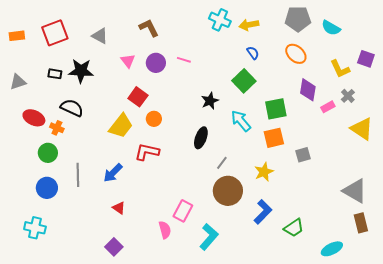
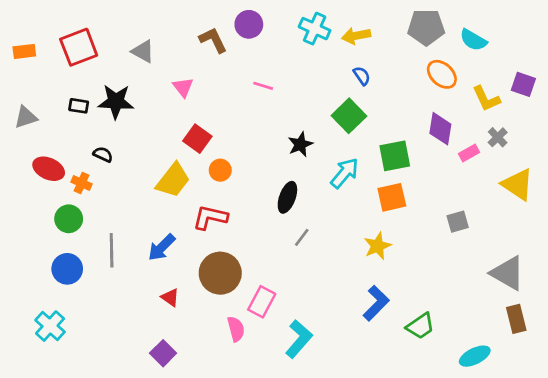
orange ellipse: (296, 54) -> (442, 74), moved
purple circle: (156, 63) -> (249, 24), moved
black semicircle: (72, 108) -> (103, 154), size x0.6
cyan arrow: (241, 121) -> (345, 173), turned 80
gray square: (303, 155) -> (458, 222), moved
gray line: (222, 163) -> (302, 237), moved
brown circle: (228, 191) -> (220, 273), moved
cyan cross: (35, 228) -> (50, 326), turned 30

